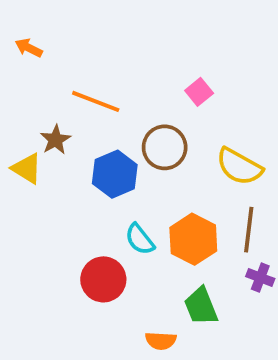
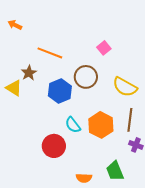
green trapezoid: (201, 306) -> (115, 171), moved

